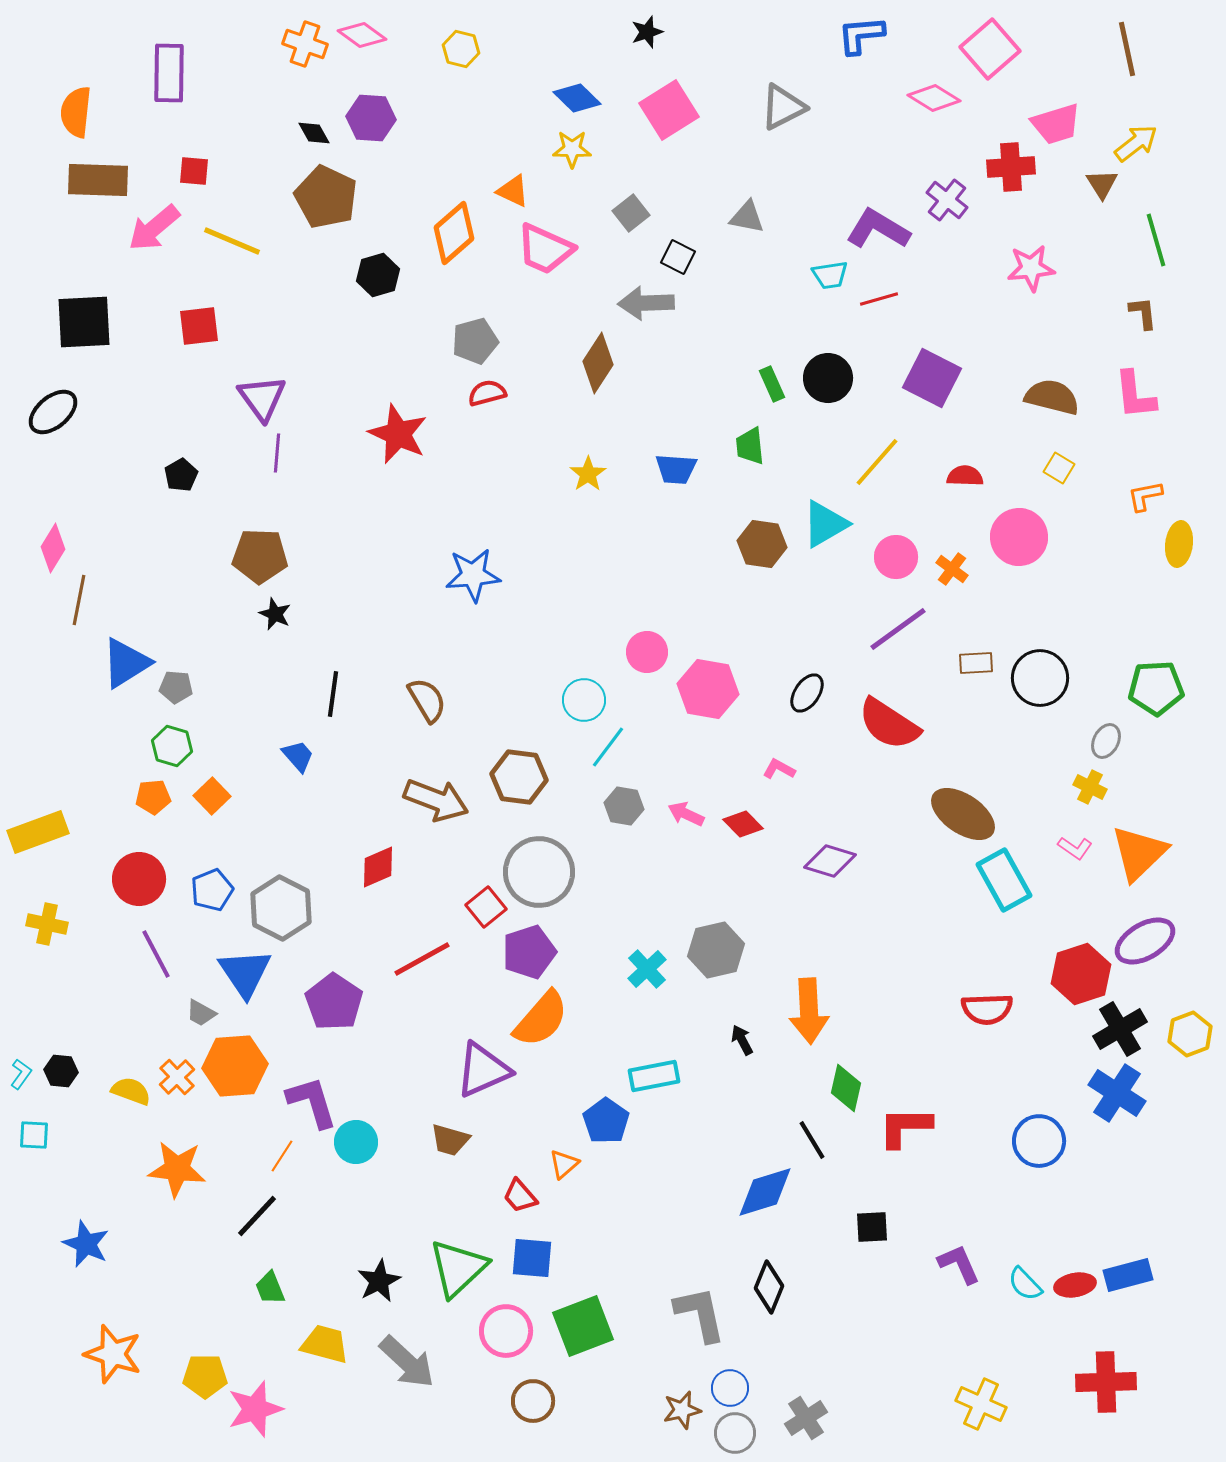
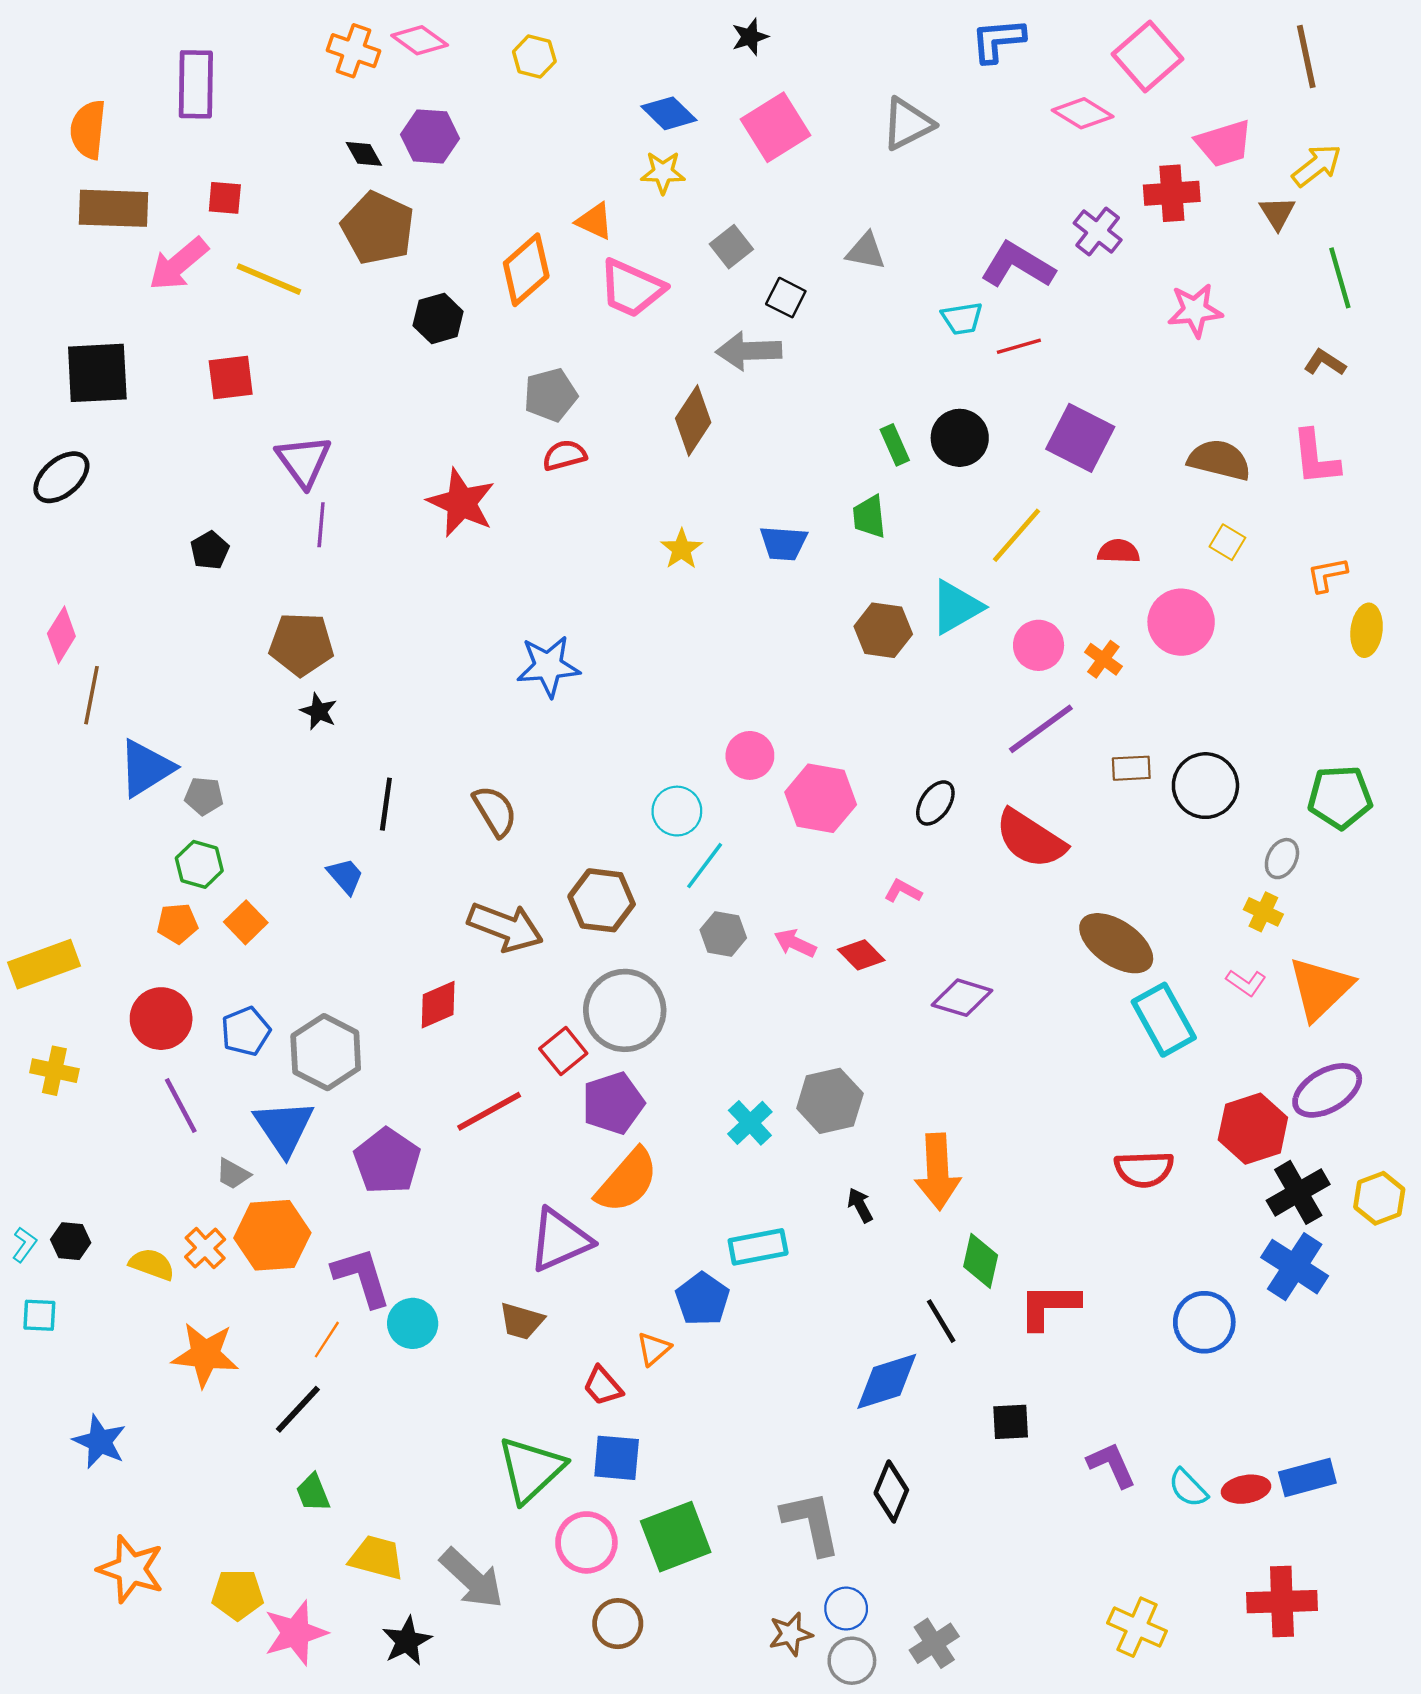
brown L-shape: (1143, 313) -> (1325, 362), turned -51
black star: (379, 1281) -> (407, 1641), moved

